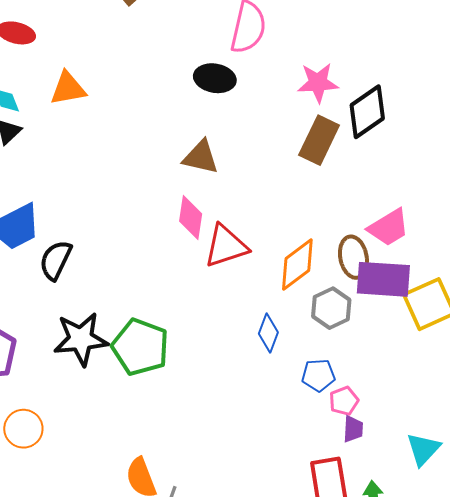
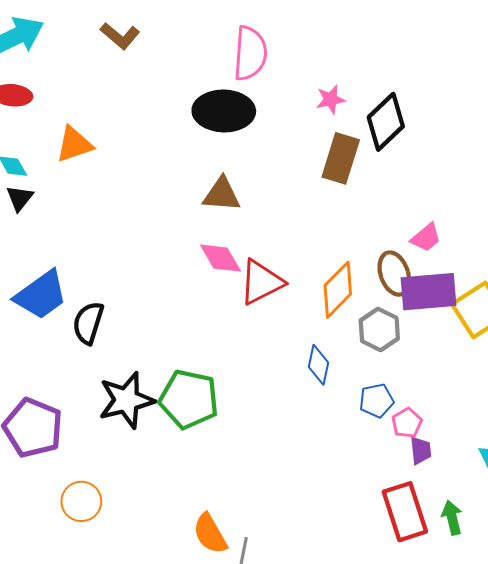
black ellipse: (215, 78) -> (224, 111), size x1.4
pink star: (318, 83) -> (331, 100), size x0.7
pink diamond: (191, 217) -> (221, 258), turned -30
pink trapezoid: (389, 228) -> (426, 238), size x0.7

